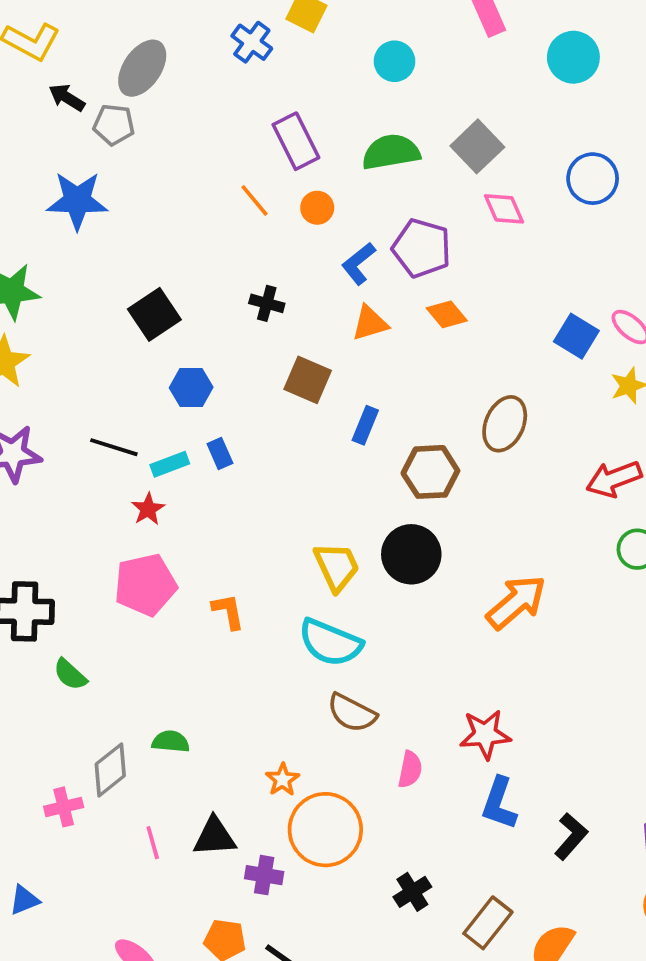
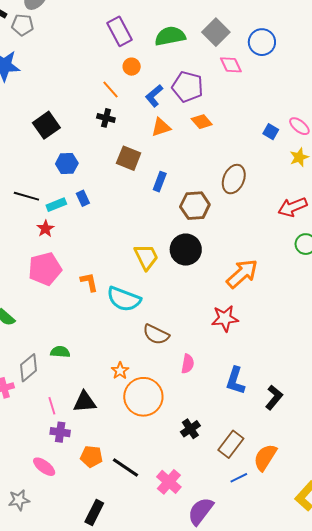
blue circle: (593, 179) -> (262, 42), moved
orange line: (254, 200) -> (110, 89), moved
blue square: (576, 336) -> (271, 132), size x0.7
cyan semicircle: (330, 643) -> (124, 299), moved
red star: (485, 734) -> (225, 318), moved
purple cross: (264, 875) -> (60, 432), moved

